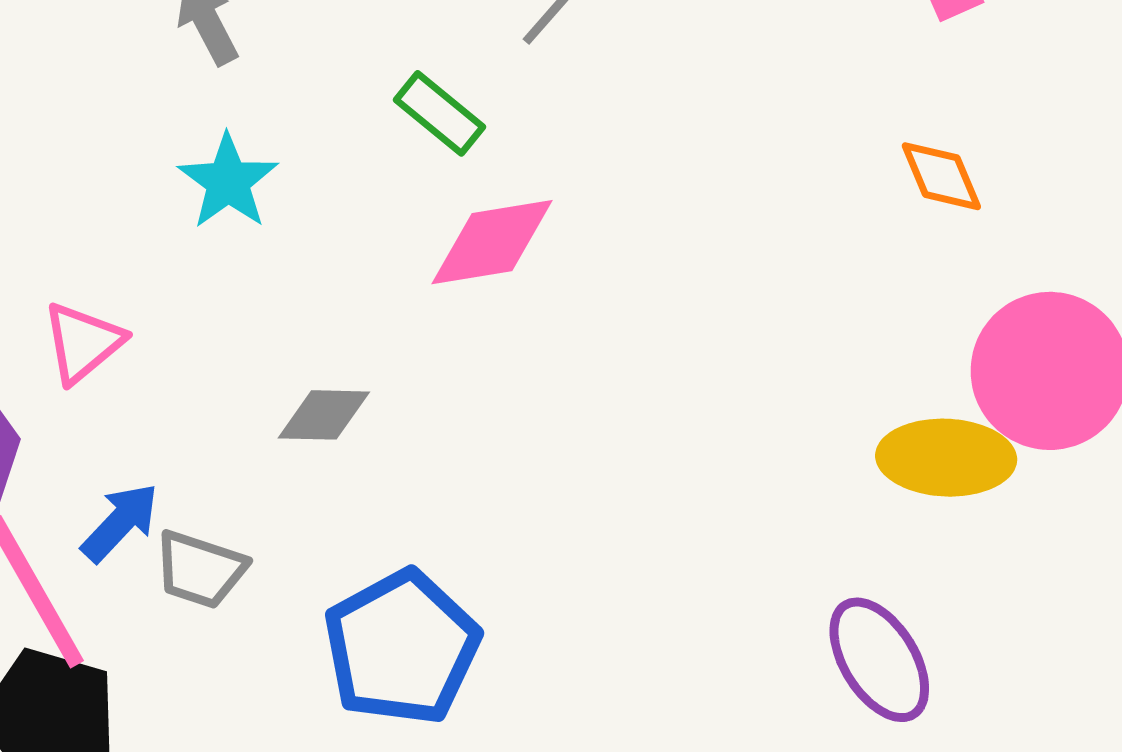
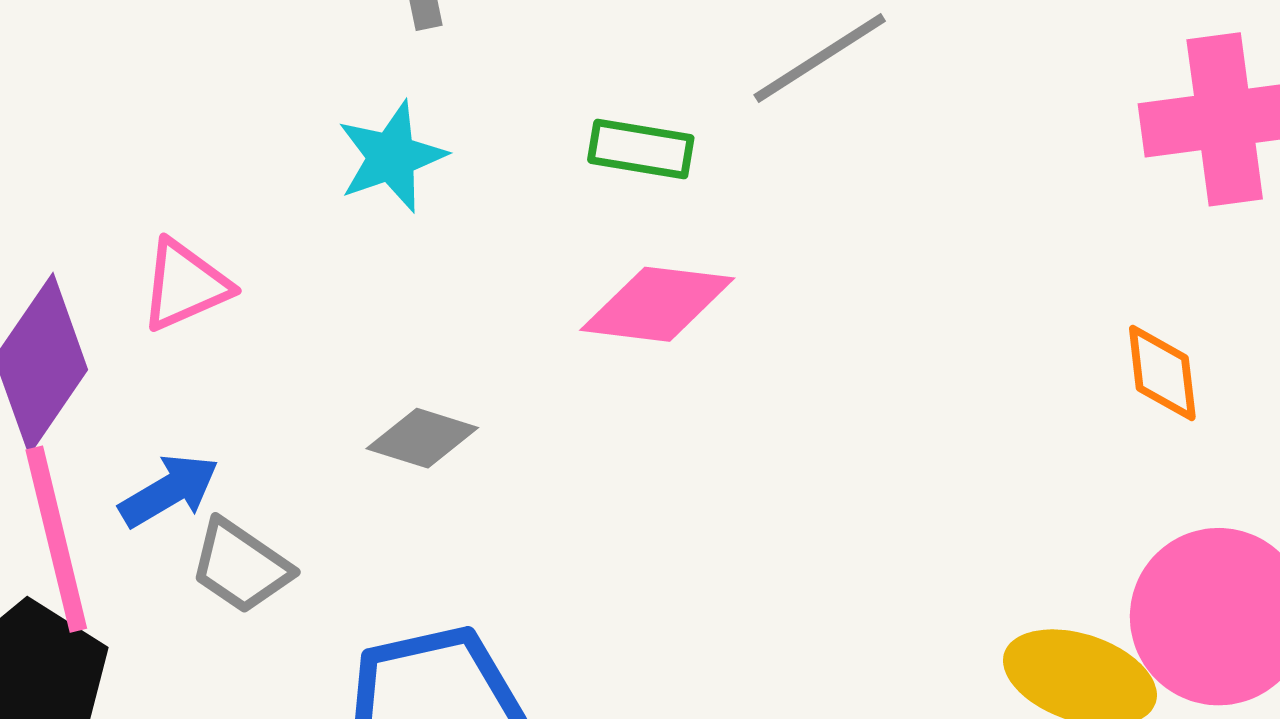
green rectangle: (440, 113) -> (641, 149), turned -46

